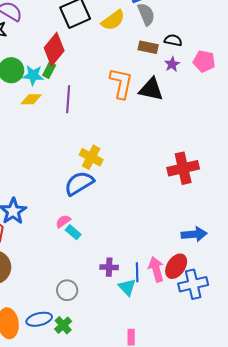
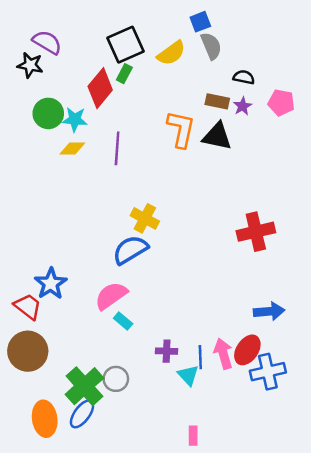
brown rectangle: (148, 47) -> (217, 101), moved
green rectangle: (49, 70) -> (124, 74), moved
pink semicircle: (63, 221) -> (111, 296), size x1.8
cyan rectangle: (73, 232) -> (123, 321), moved
blue ellipse: (39, 319) -> (82, 414), turned -40
green cross: (63, 325) -> (84, 386), moved, size x1.8

